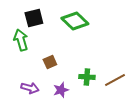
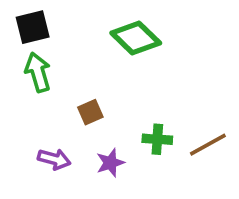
black square: (34, 18) -> (33, 27), moved

